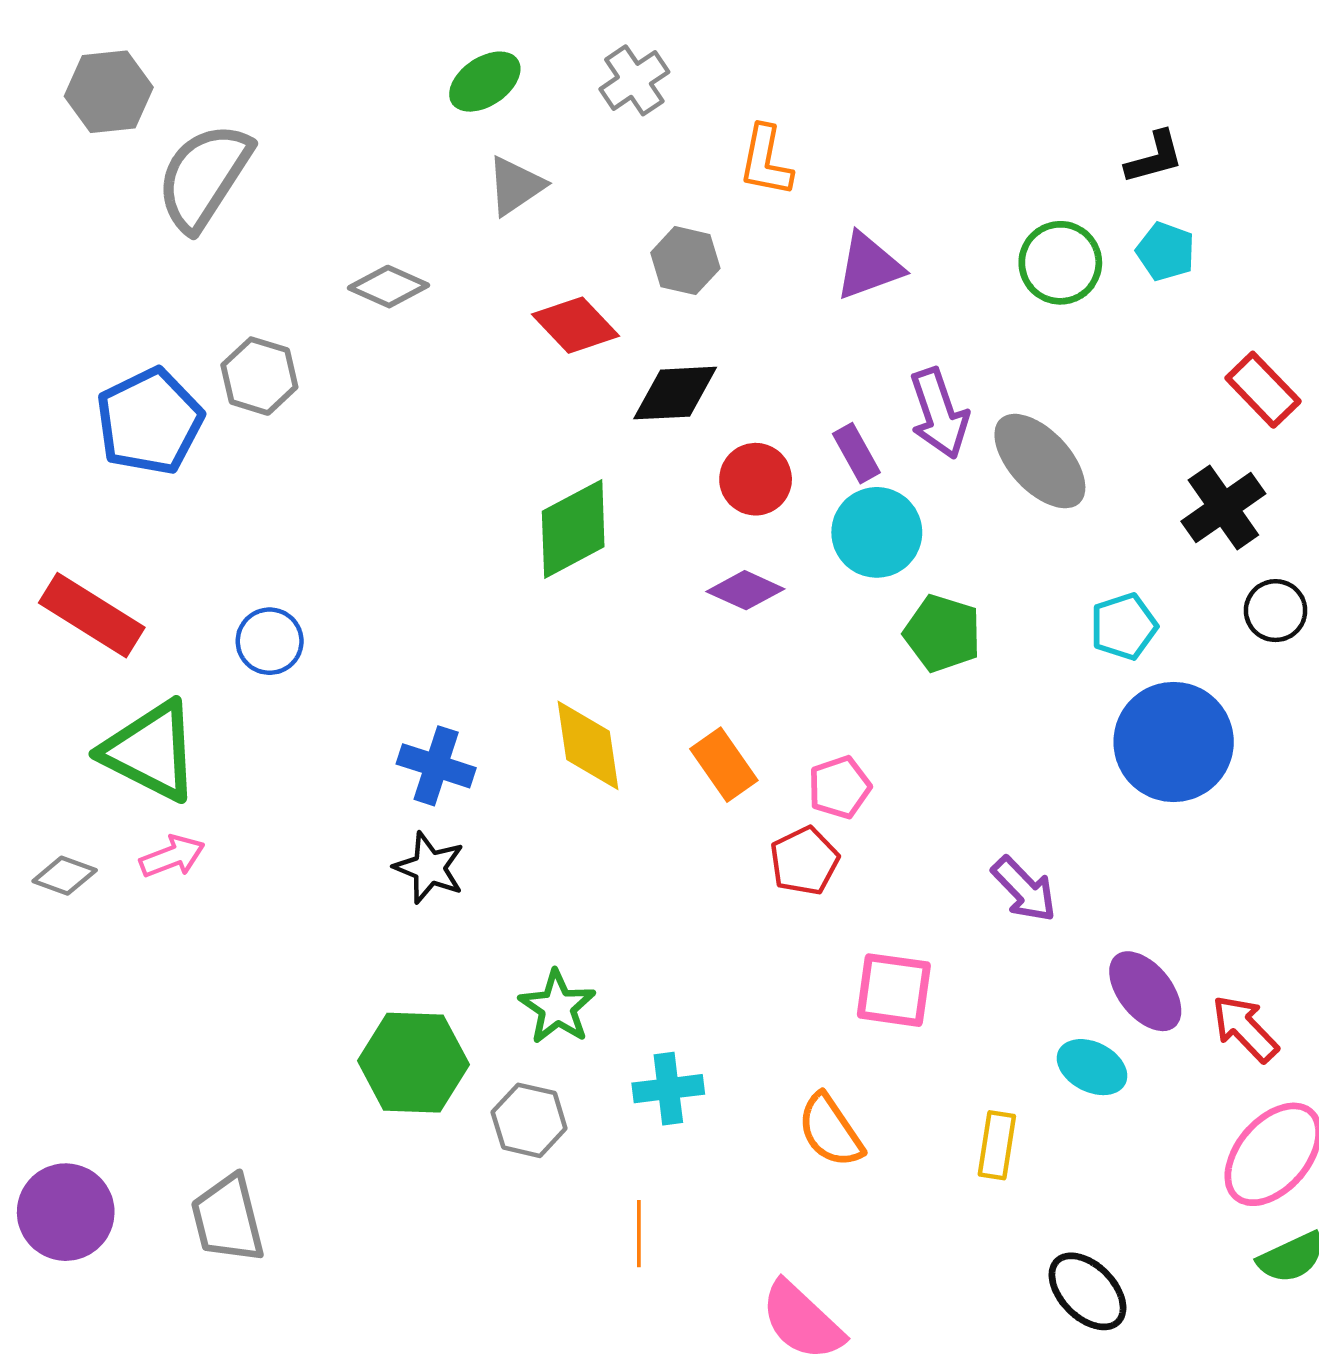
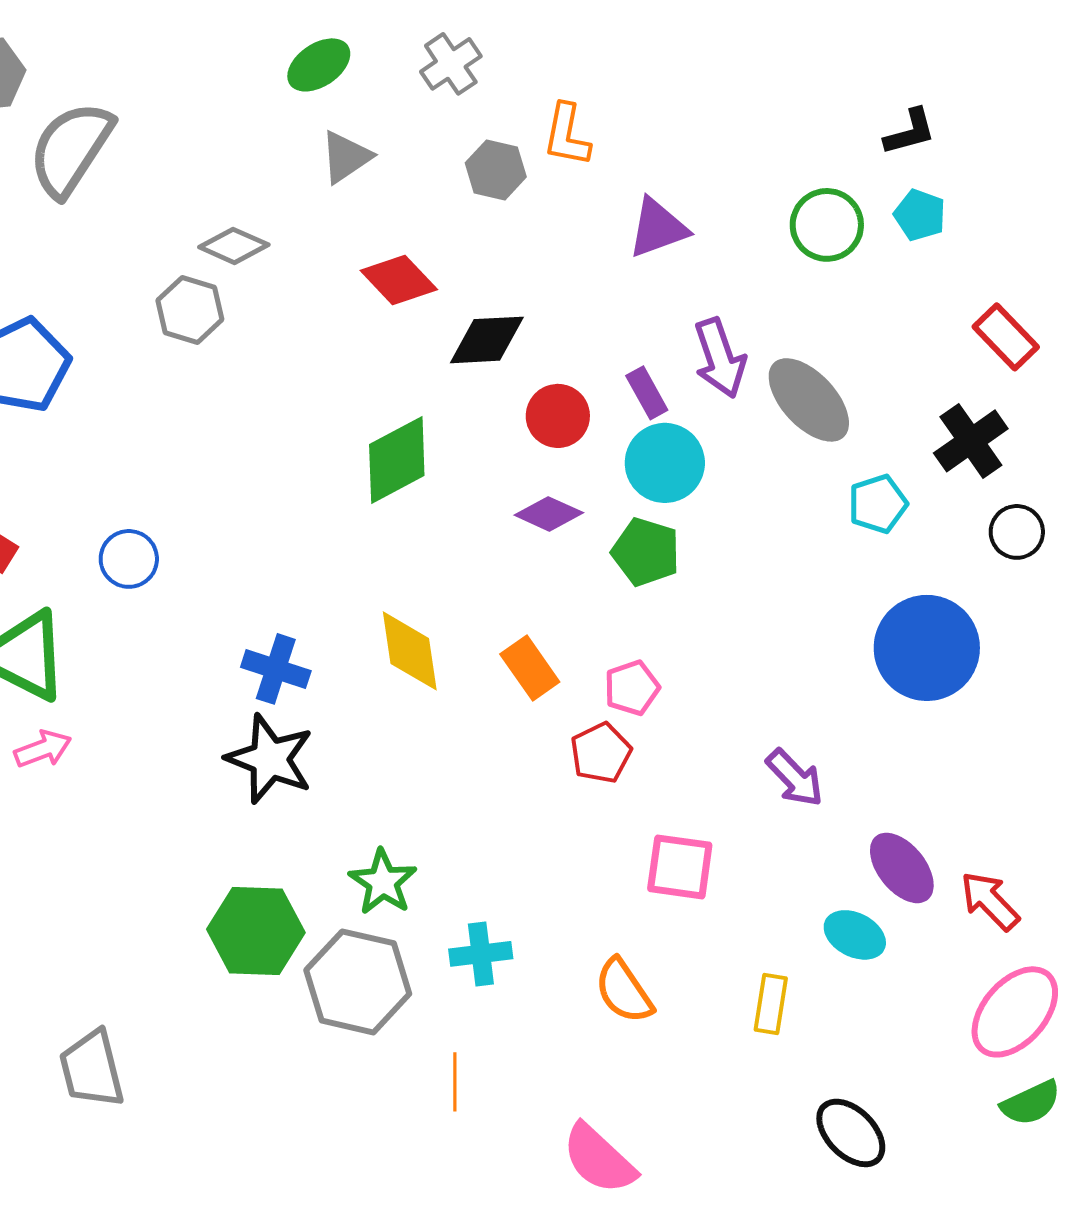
gray hexagon: (685, 261) -> (496, 170), moved
gray hexagon: (259, 376) -> (190, 310), moved
cyan pentagon: (1124, 626) -> (878, 504), moved
green pentagon: (942, 633) -> (646, 552), moved
black star: (429, 868) -> (270, 759), size x1.4
gray hexagon: (529, 1120) -> (358, 982), size x1.6

